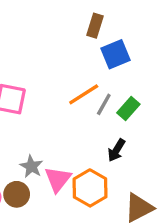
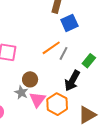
green rectangle: (128, 108) -> (89, 61), moved
black arrow: (116, 150) -> (72, 81), size x1.5
brown circle: (17, 194) -> (30, 79), moved

